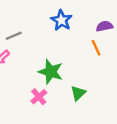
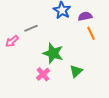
purple semicircle: (104, 26) -> (85, 16), moved
gray line: (14, 36) -> (31, 28), moved

